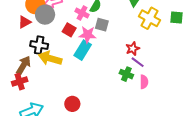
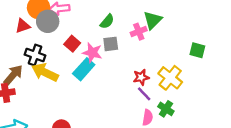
pink cross: (82, 13) -> (139, 32), moved, turned 32
yellow cross: (150, 18) -> (170, 78), moved
gray square: (102, 25) -> (111, 44), turned -32
green cross: (126, 74) -> (166, 109), moved

